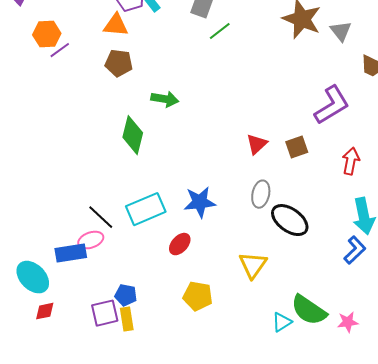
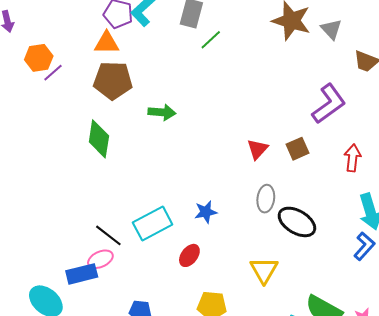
brown pentagon: (119, 63) -> (113, 80), size x1.4
green diamond: (133, 135) -> (99, 139), moved
blue star: (200, 202) -> (206, 212), size x0.7

